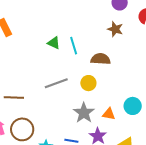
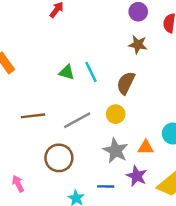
brown semicircle: (101, 59) -> (126, 83), turned -60
brown line: (14, 98) -> (33, 116), moved
brown circle: (22, 129) -> (59, 158), moved

